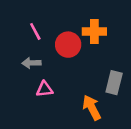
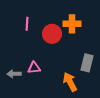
pink line: (35, 31) -> (27, 24), turned 32
gray arrow: (31, 63) -> (14, 74), moved

